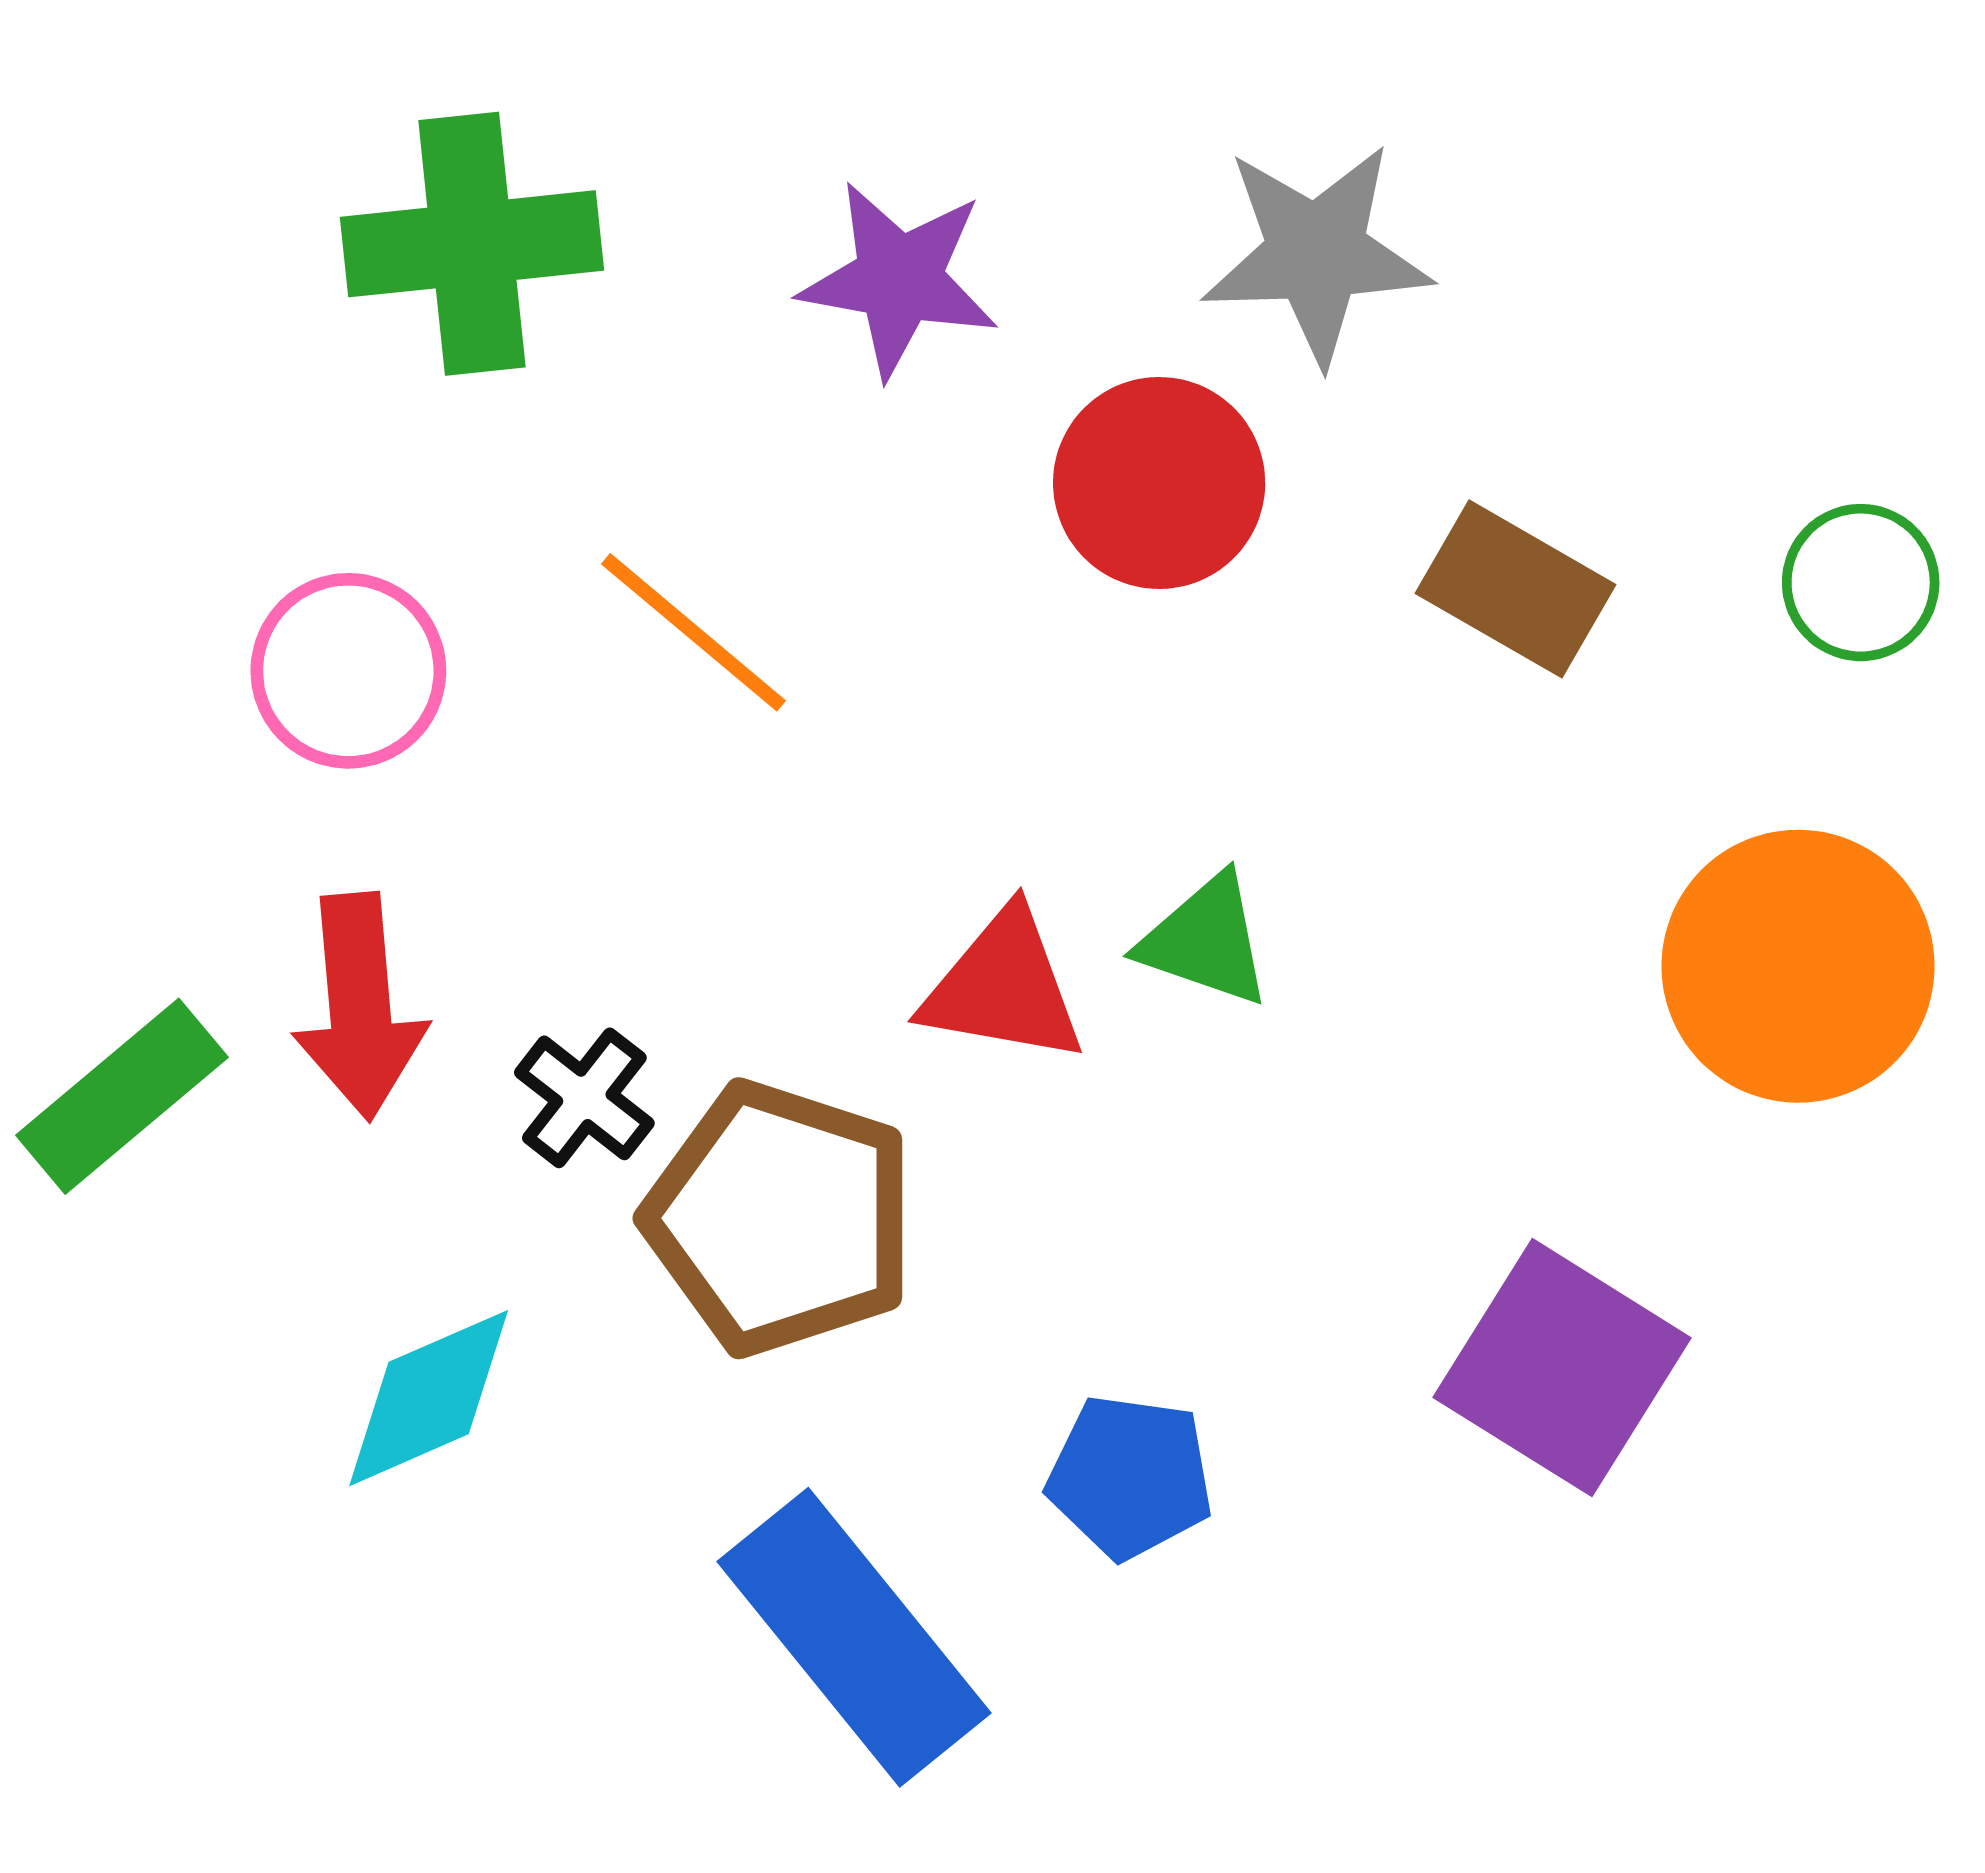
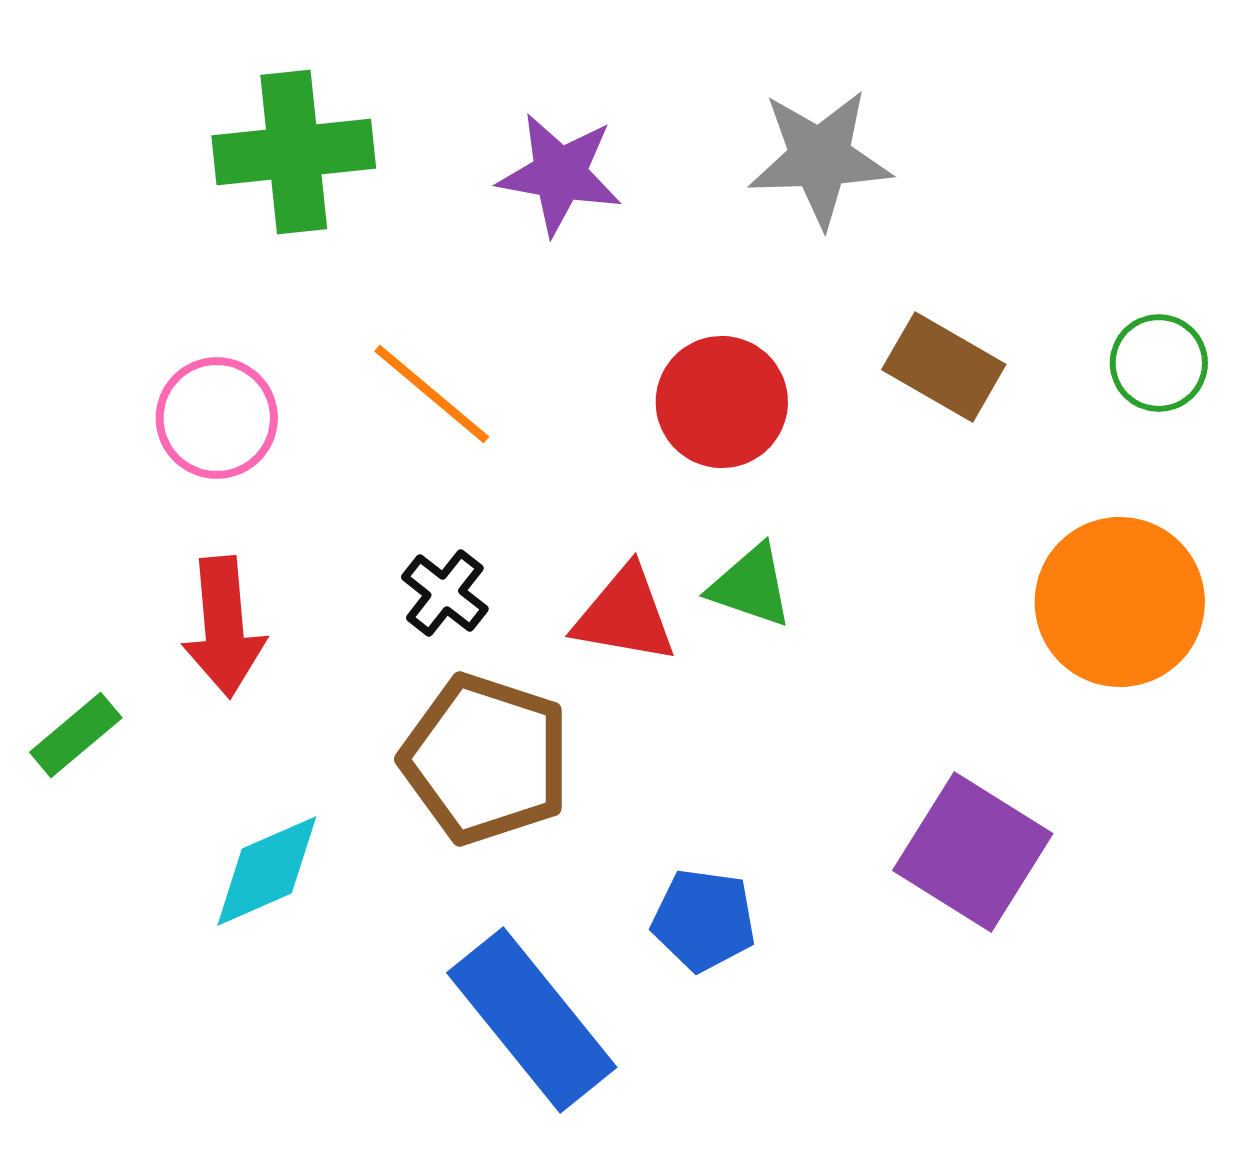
red circle: (1159, 483) -> (722, 402), moved
green rectangle: (122, 1096) -> (76, 735), moved, size x0.7
black cross: (584, 1098) -> (445, 593), moved

